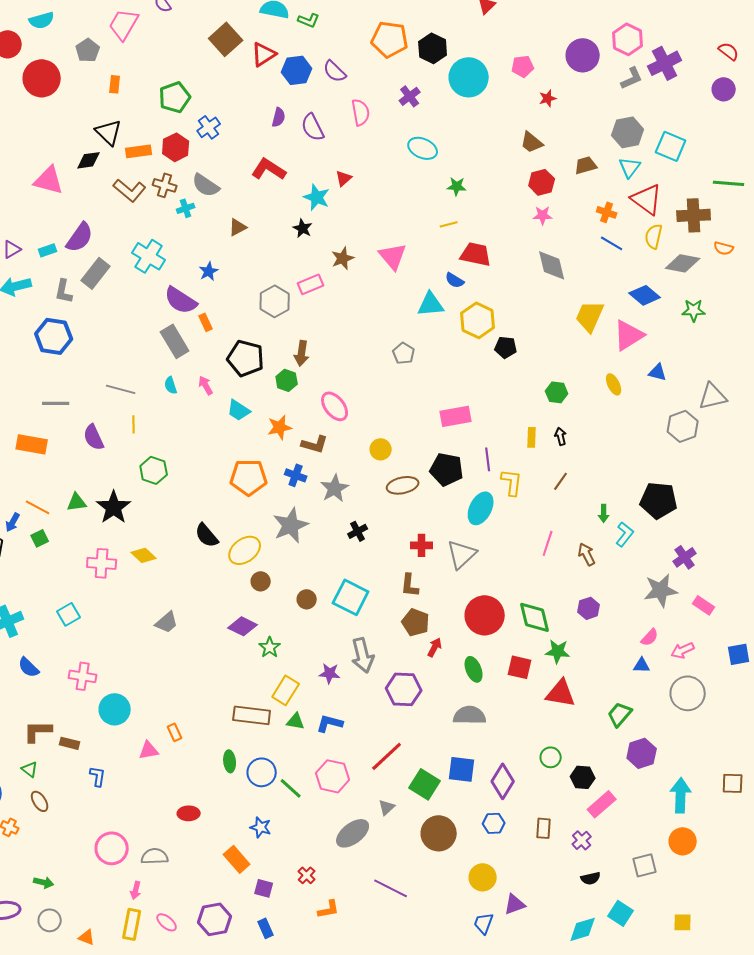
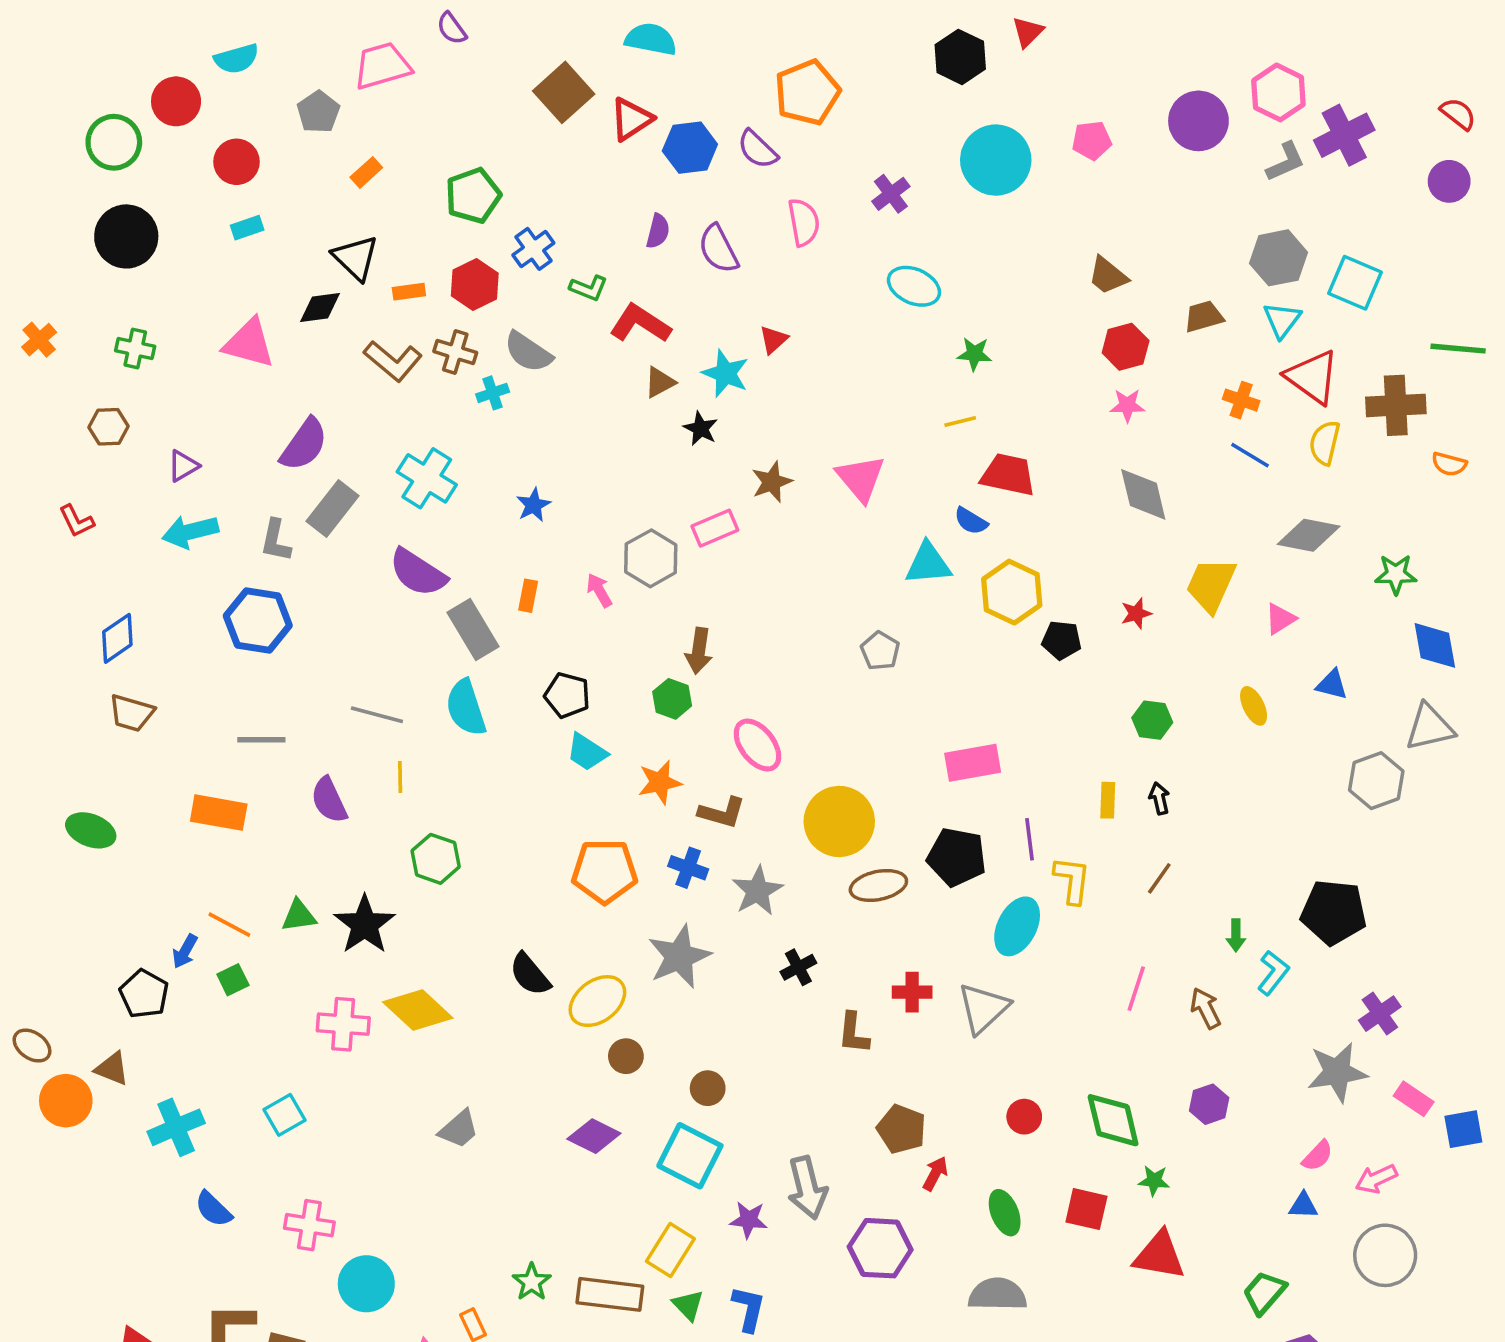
green L-shape: (309, 20) -> (589, 288), moved
pink trapezoid: (124, 24) -> (382, 66), turned 44
orange pentagon: (390, 39) -> (807, 92), moved, turned -30
black hexagon: (433, 48) -> (960, 57), moved
red circle: (42, 78) -> (236, 162), size x0.7
orange rectangle: (115, 84) -> (366, 172), turned 42
red star: (548, 98) -> (1136, 613), moved
orange rectangle: (139, 151) -> (409, 292), size x0.7
brown triangle: (238, 227) -> (660, 382), moved
cyan rectangle: (48, 250) -> (247, 228), moved
gray diamond: (683, 263) -> (1309, 535), moved
blue diamond: (645, 295) -> (1435, 645), moved, turned 40
purple semicircle: (181, 300) -> (418, 573), moved
orange rectangle: (206, 322) -> (528, 596), turned 36
pink triangle: (629, 335) -> (1280, 619), size x0.6
black pentagon: (246, 358) -> (567, 695), moved, size x0.7
cyan semicircle: (171, 385) -> (466, 708), size x1.8
pink arrow: (206, 385) -> (599, 590), moved
yellow circle: (381, 449) -> (839, 821), size x1.8
yellow diamond: (144, 555) -> (418, 1010), size x1.5
brown L-shape: (410, 585) -> (853, 1033), moved
cyan square: (351, 597) -> (690, 1156), moved
red circle: (485, 615) -> (1024, 1117), size x0.5
green star: (270, 647) -> (532, 1282), moved
green star: (558, 651) -> (1154, 1181), size x0.7
blue square: (739, 654) -> (1463, 1129), moved
green triangle: (296, 721) -> (688, 1305), turned 36
blue L-shape: (330, 723) -> (749, 1309), turned 88

